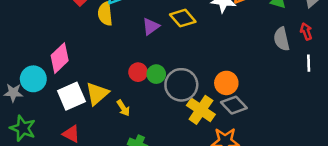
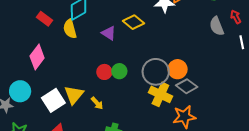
purple triangle: (151, 26) -> (109, 33), turned -42
pink diamond: (60, 58) -> (37, 57), moved
gray circle: (181, 85) -> (156, 72), moved

